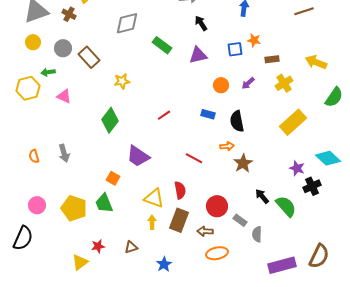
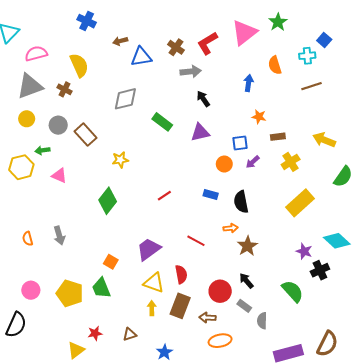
blue square: (235, 49) -> (240, 143), moved
purple trapezoid: (138, 156) -> (149, 249), moved, turned 110
black arrow: (262, 196) -> (246, 281), moved

